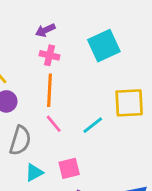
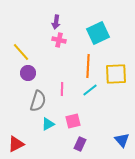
purple arrow: (45, 30) -> (56, 22), turned -56
orange line: (50, 90) -> (88, 66), moved
pink line: (54, 124) -> (62, 89), turned 40

